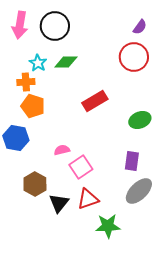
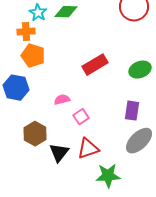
red rectangle: (95, 101) -> (95, 65), moved
pink square: (81, 167) -> (81, 117), size x0.7

